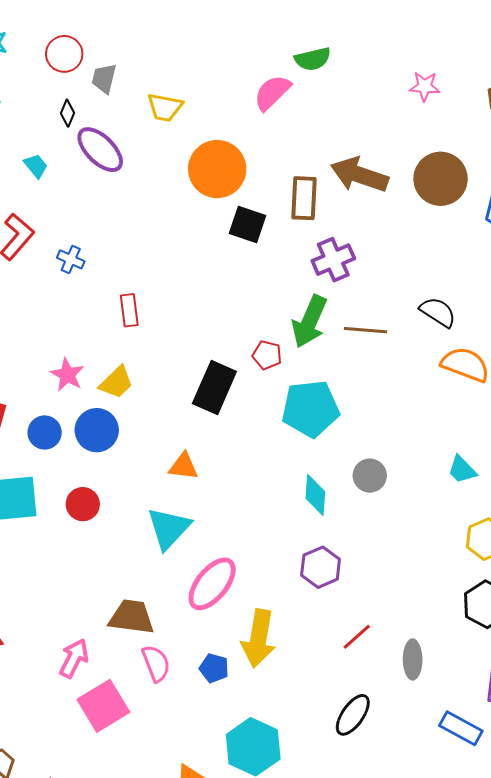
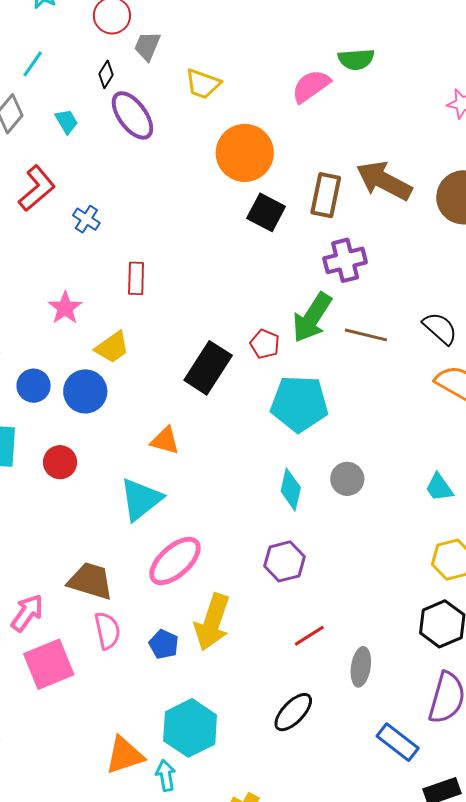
pink star: (67, 375) -> (65, 308), moved

